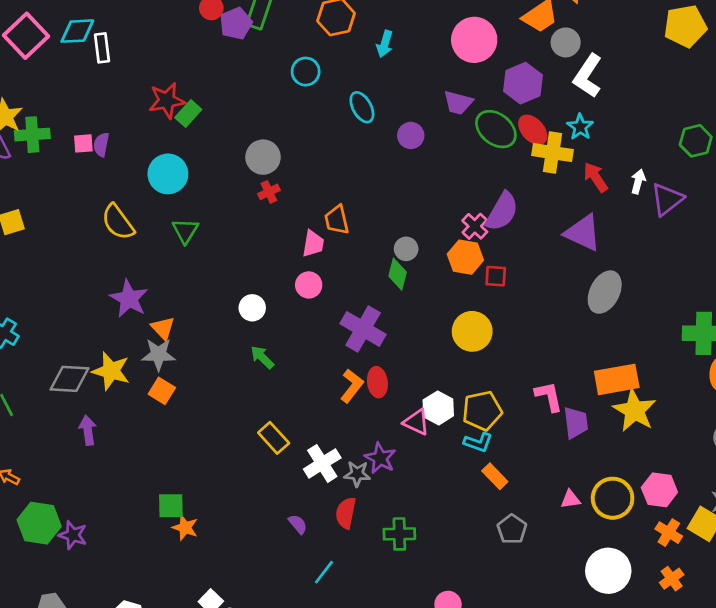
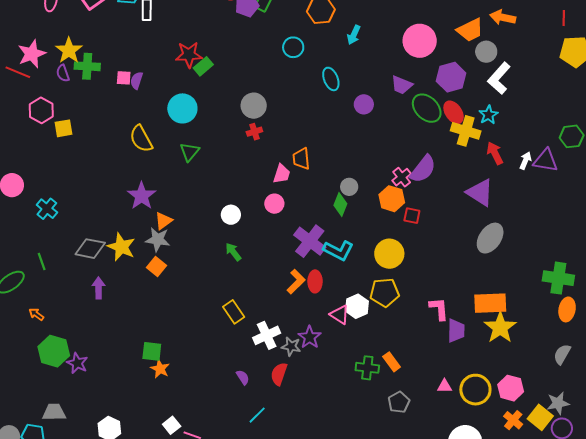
purple triangle: (667, 199) -> (546, 160), moved, turned 40
orange triangle: (163, 328) -> (164, 221), turned 30
yellow pentagon: (482, 411) -> (385, 292), moved
cyan L-shape: (478, 442) -> (338, 250), moved, size x1.4
green cross: (399, 534) -> (367, 368), moved

